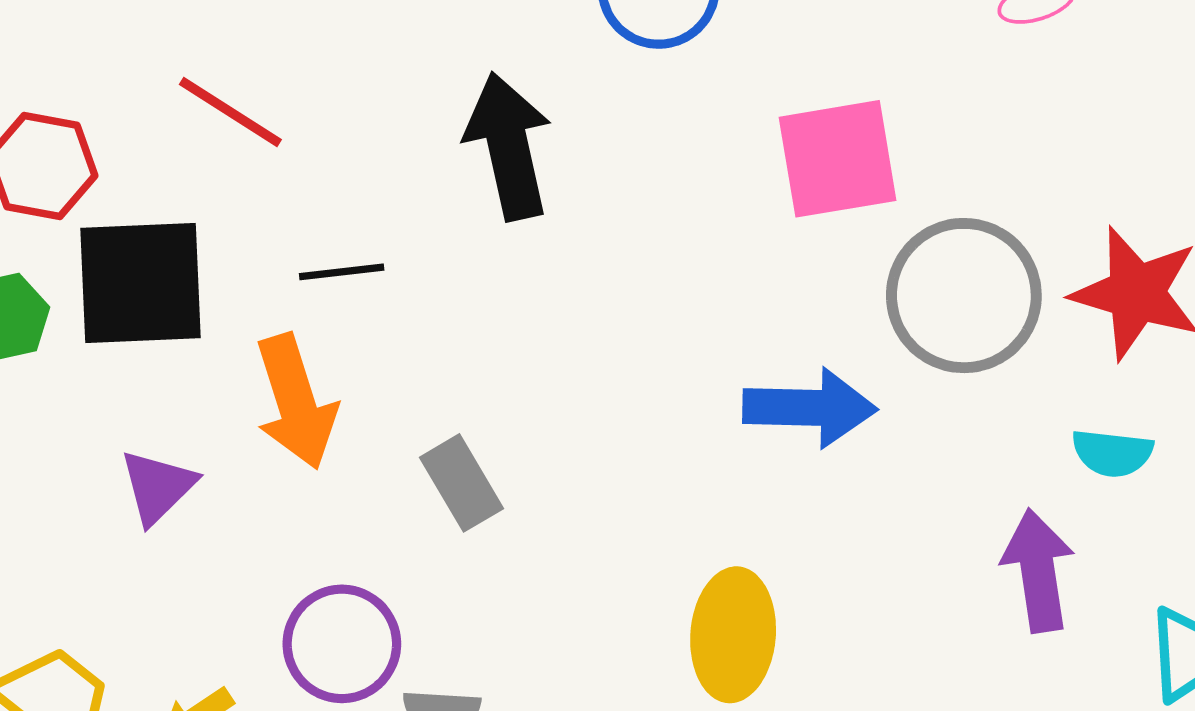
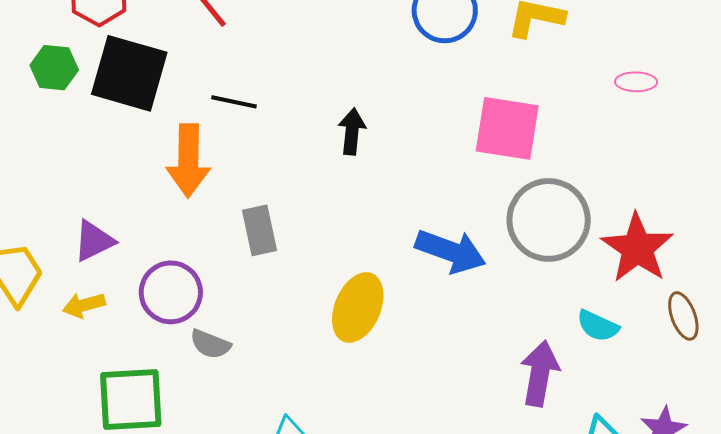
black arrow: (509, 146) -> (352, 131), moved, size x0.6
purple triangle: (158, 487) -> (94, 241), moved
yellow ellipse: (733, 635) -> (358, 308), moved

